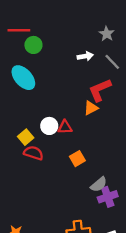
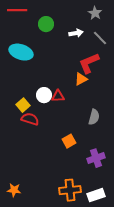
green circle: (33, 45) -> (46, 24), moved
cyan ellipse: (23, 78) -> (21, 52), turned -30
orange square: (77, 159) -> (69, 141), moved
gray semicircle: (99, 184) -> (94, 117), moved, turned -35

